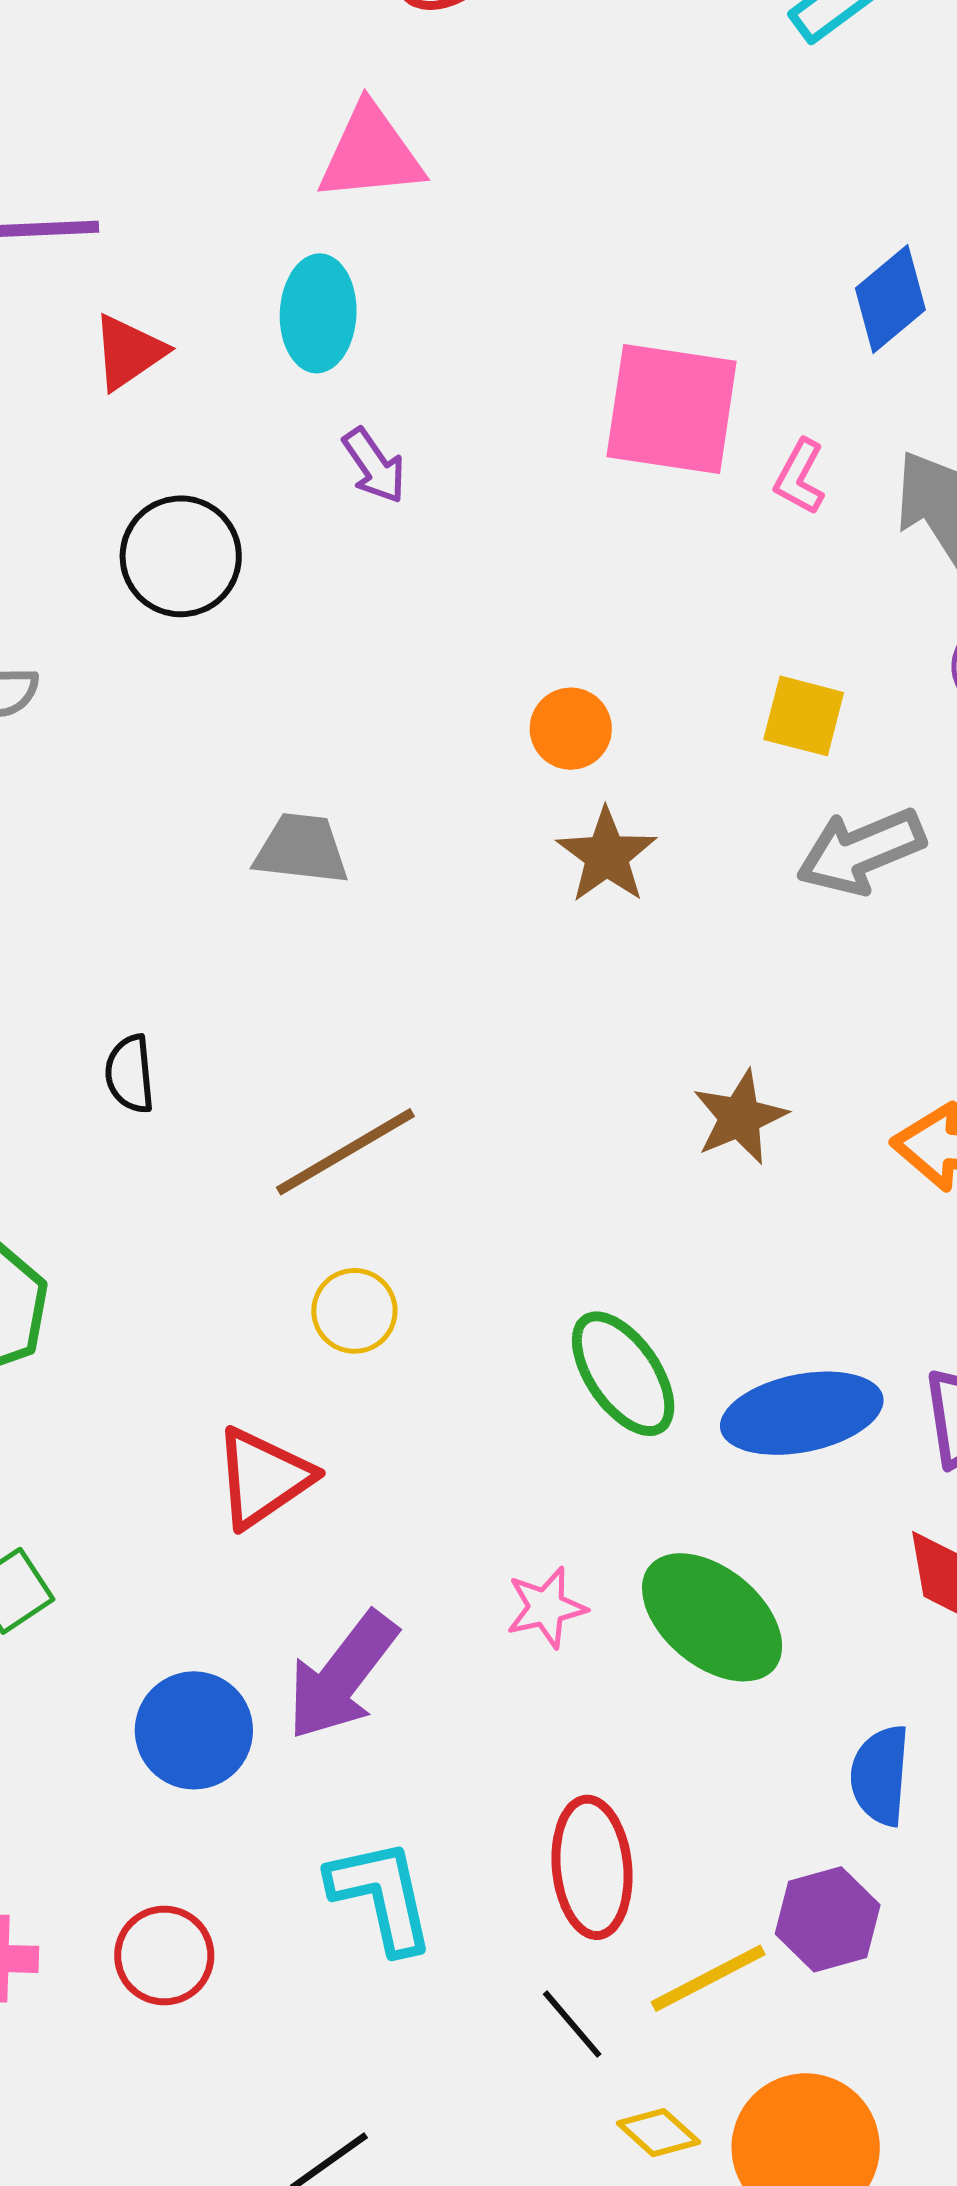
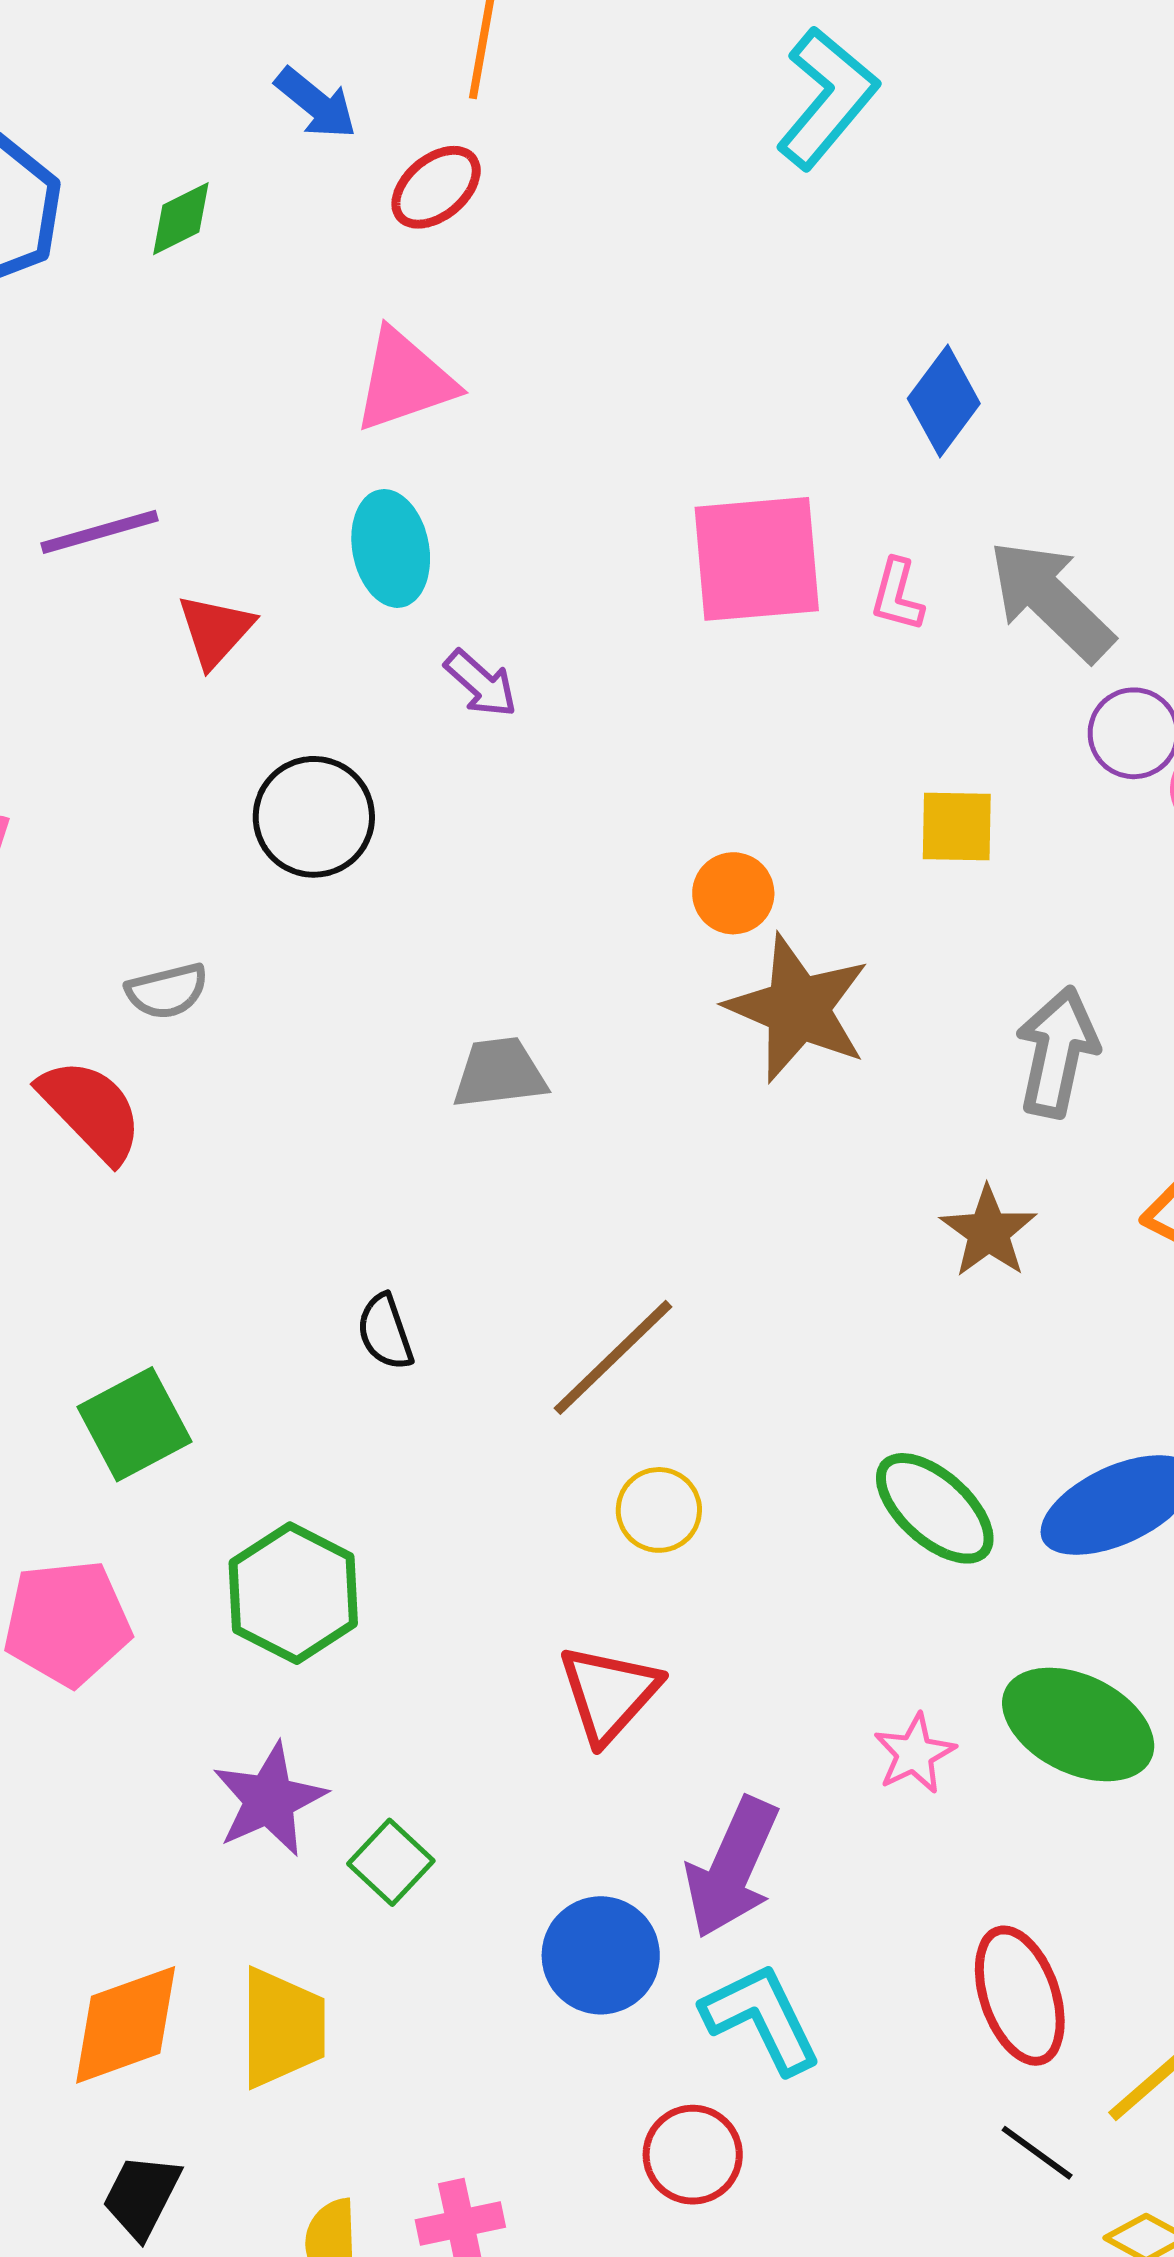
gray arrow: (861, 851) -> (1057, 1052), moved, turned 138
brown star: (607, 856) -> (798, 1008), size x1.5
cyan L-shape: (381, 1896) -> (762, 2018), moved
red circle: (164, 1956) -> (693, 2155), moved

